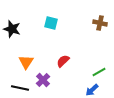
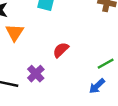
orange triangle: (26, 62) -> (15, 32), moved

